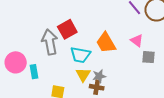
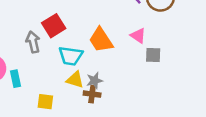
gray arrow: (50, 42) -> (33, 42), size x0.7
yellow triangle: (83, 75) -> (75, 80), turned -42

